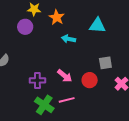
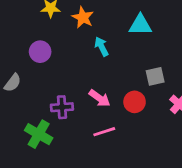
purple circle: (25, 27) -> (40, 52), moved
cyan arrow: (69, 39) -> (102, 46), turned 56
green cross: (44, 105) -> (39, 134), moved

